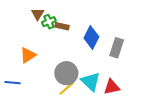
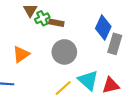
blue diamond: (91, 37) -> (103, 28), moved
gray circle: (66, 73) -> (64, 52), moved

